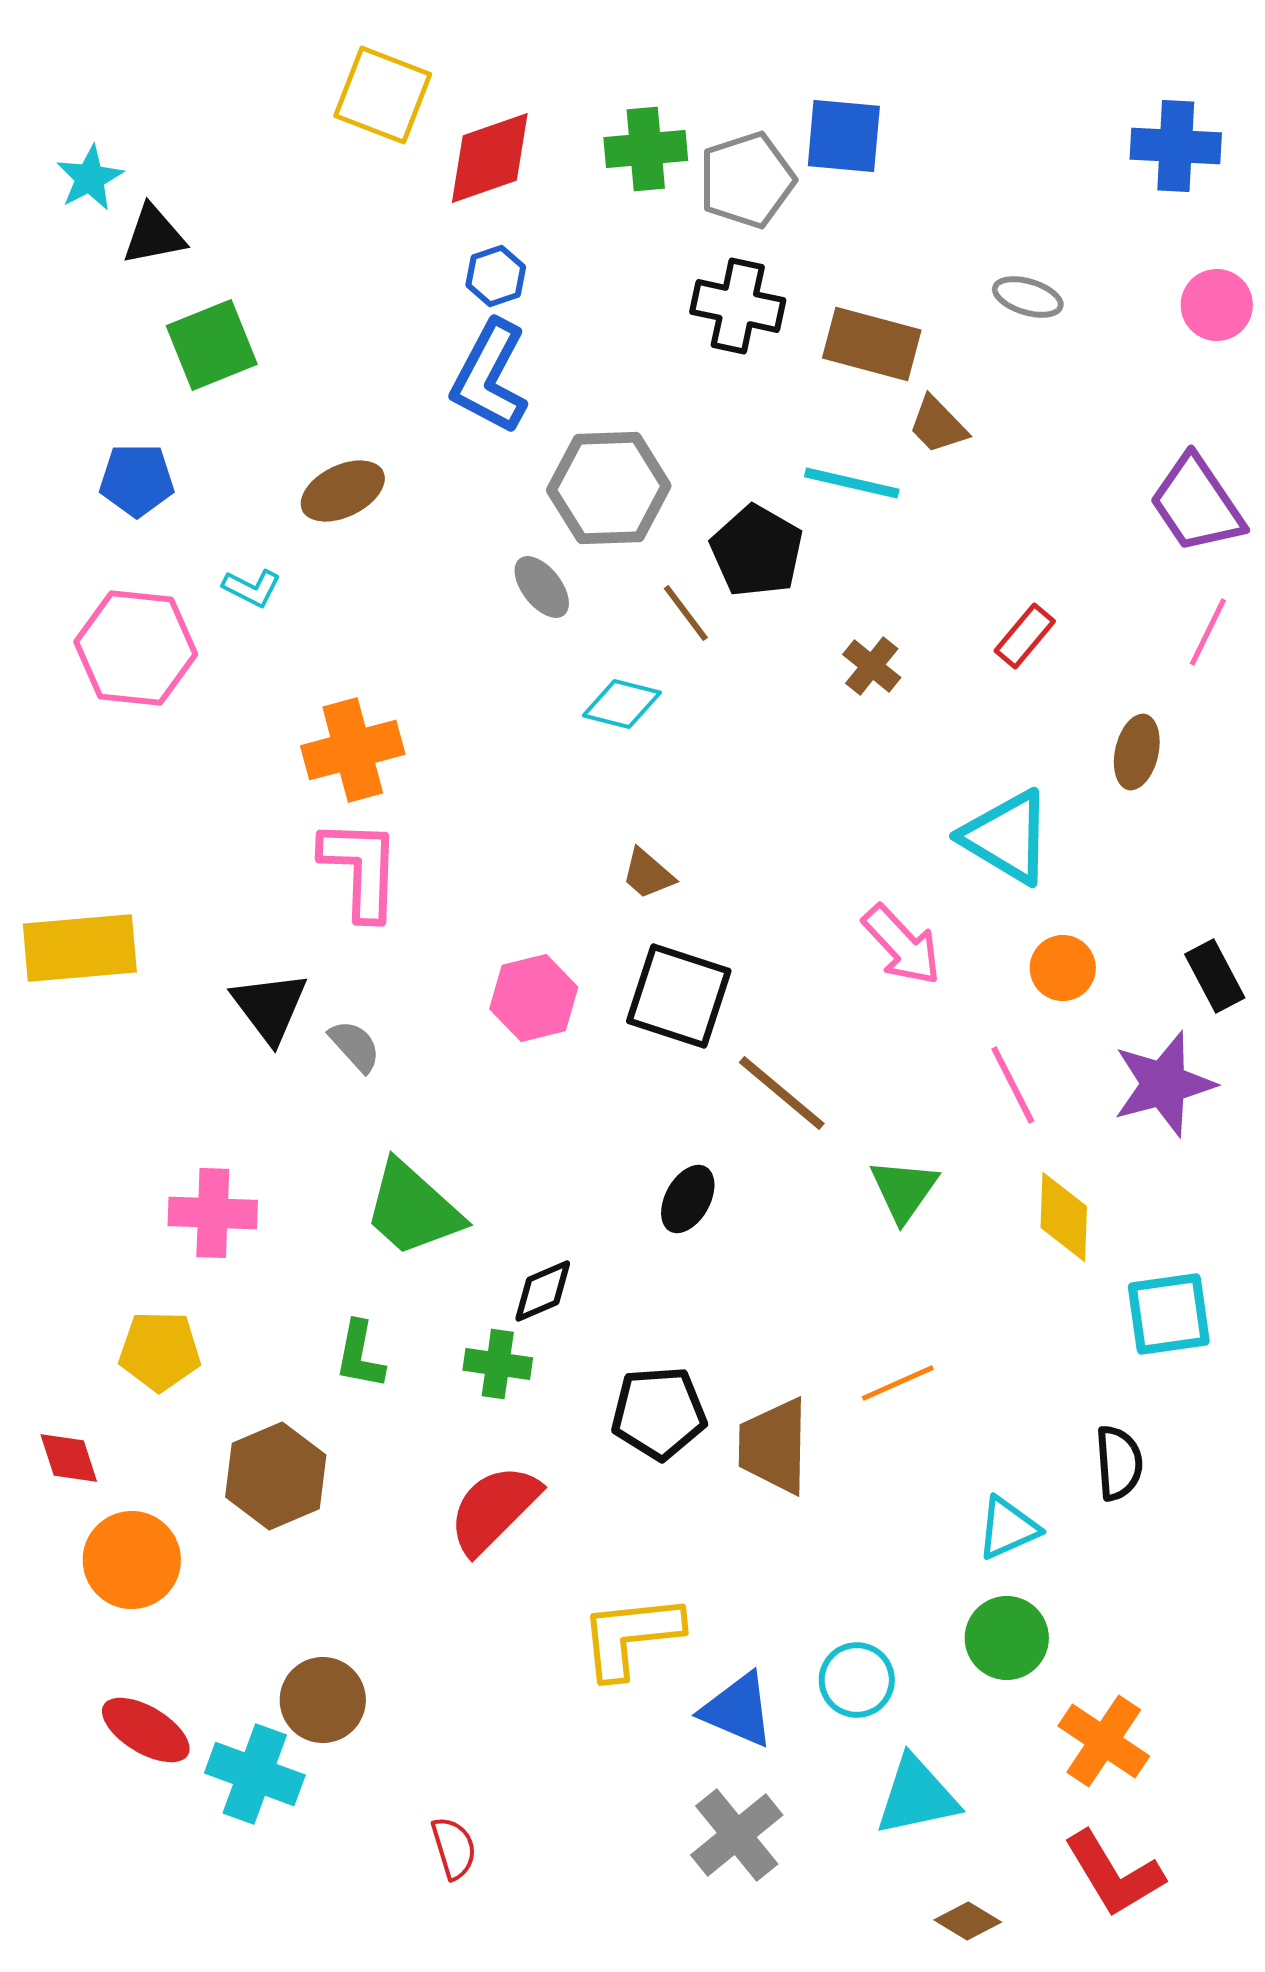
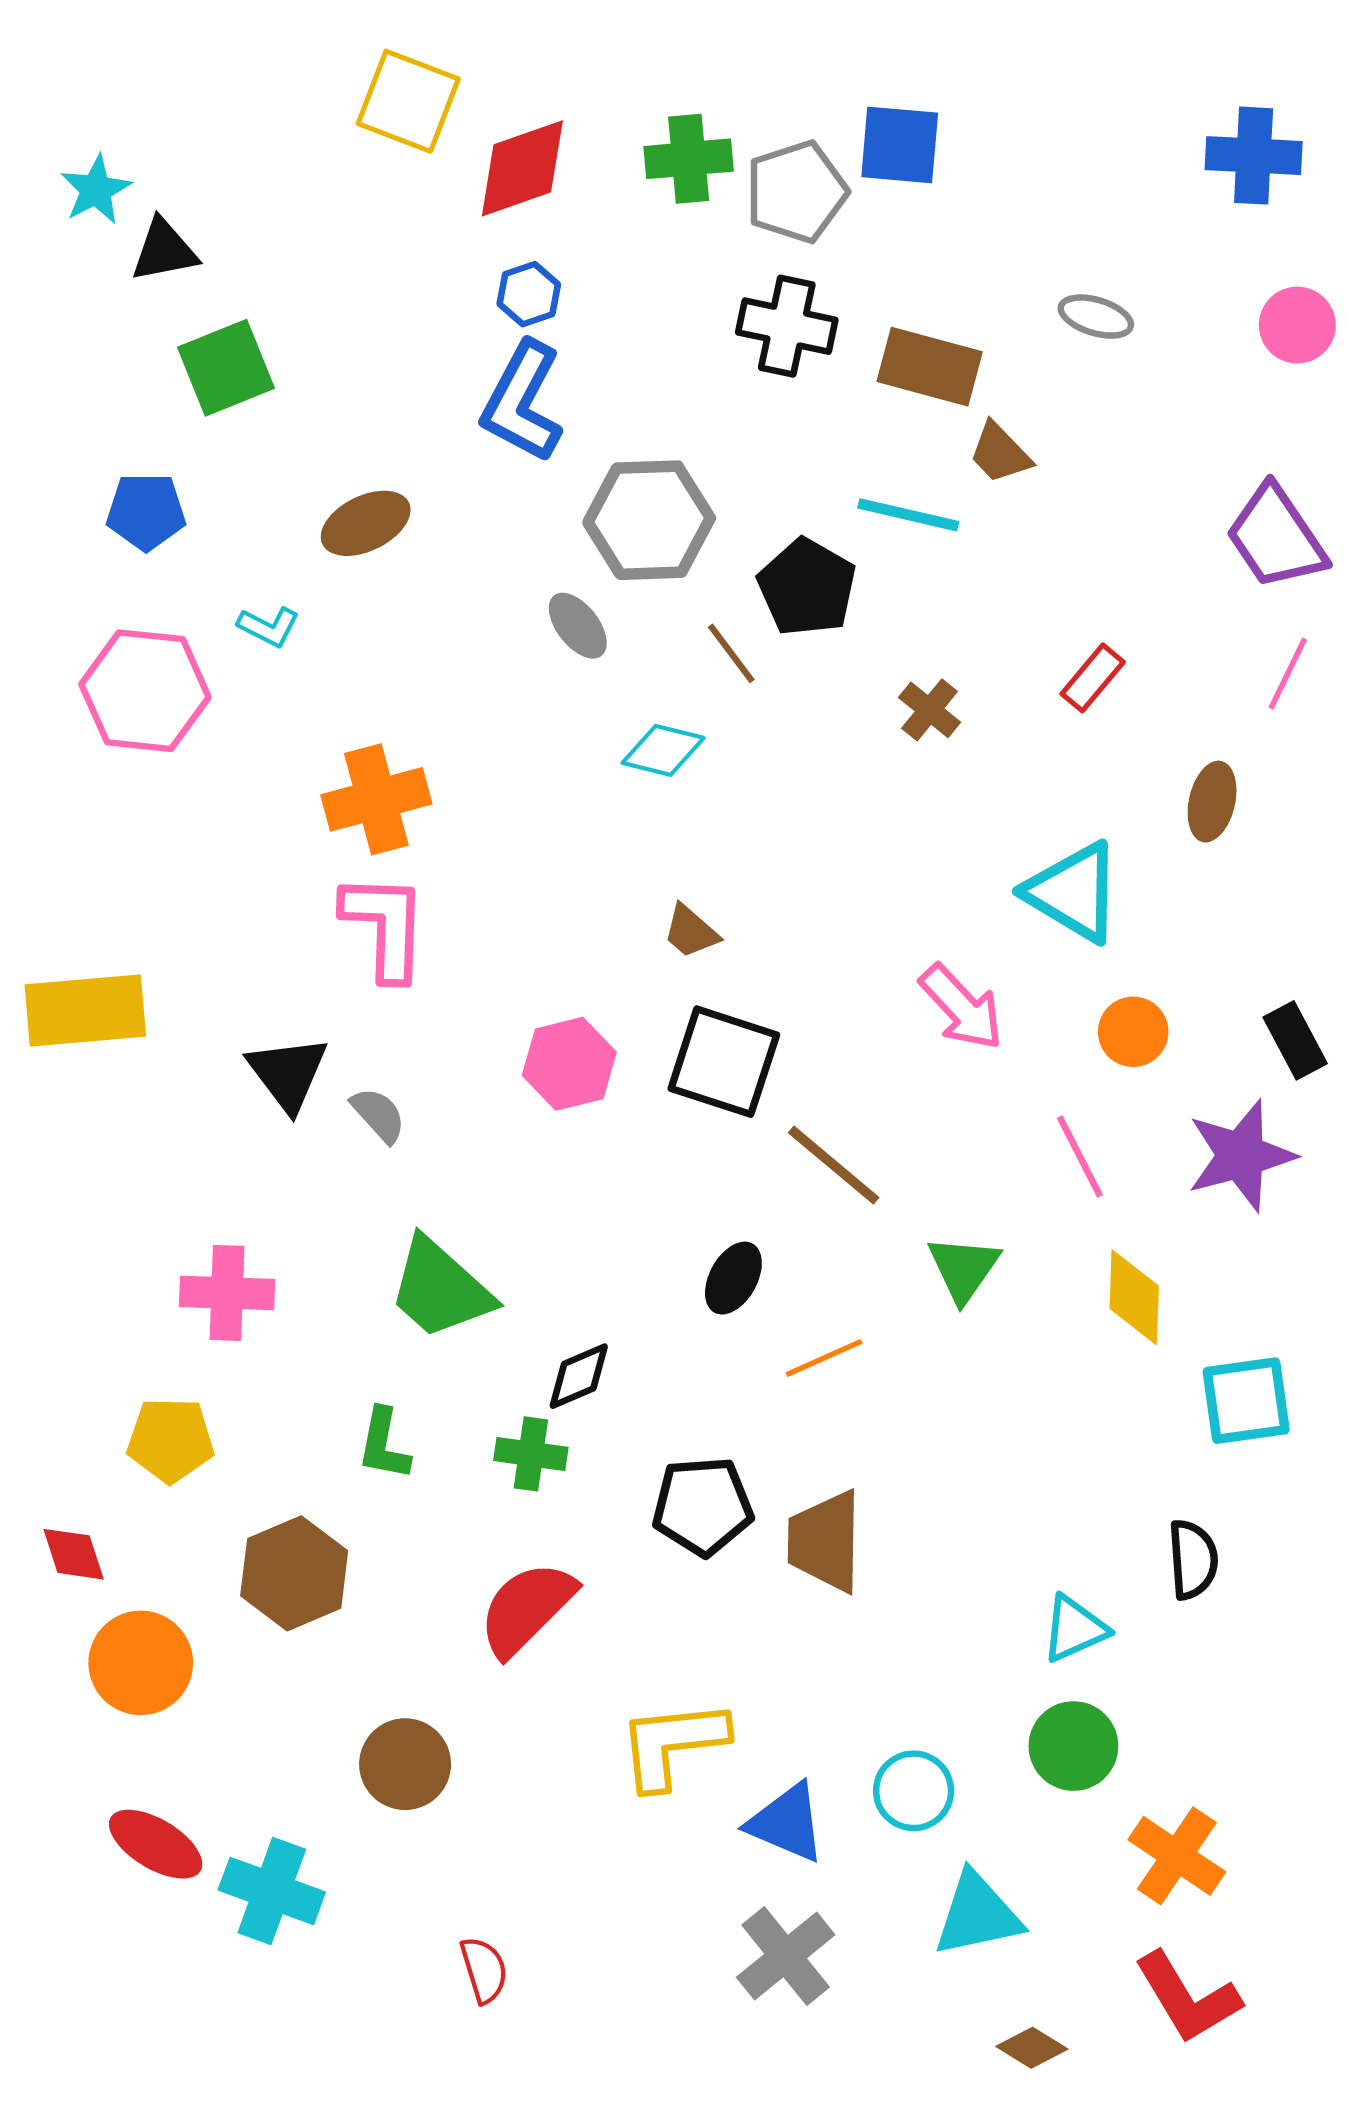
orange line: (898, 1383) -> (824, 1358), moved
brown circle: (323, 1700) -> (405, 1764), moved

